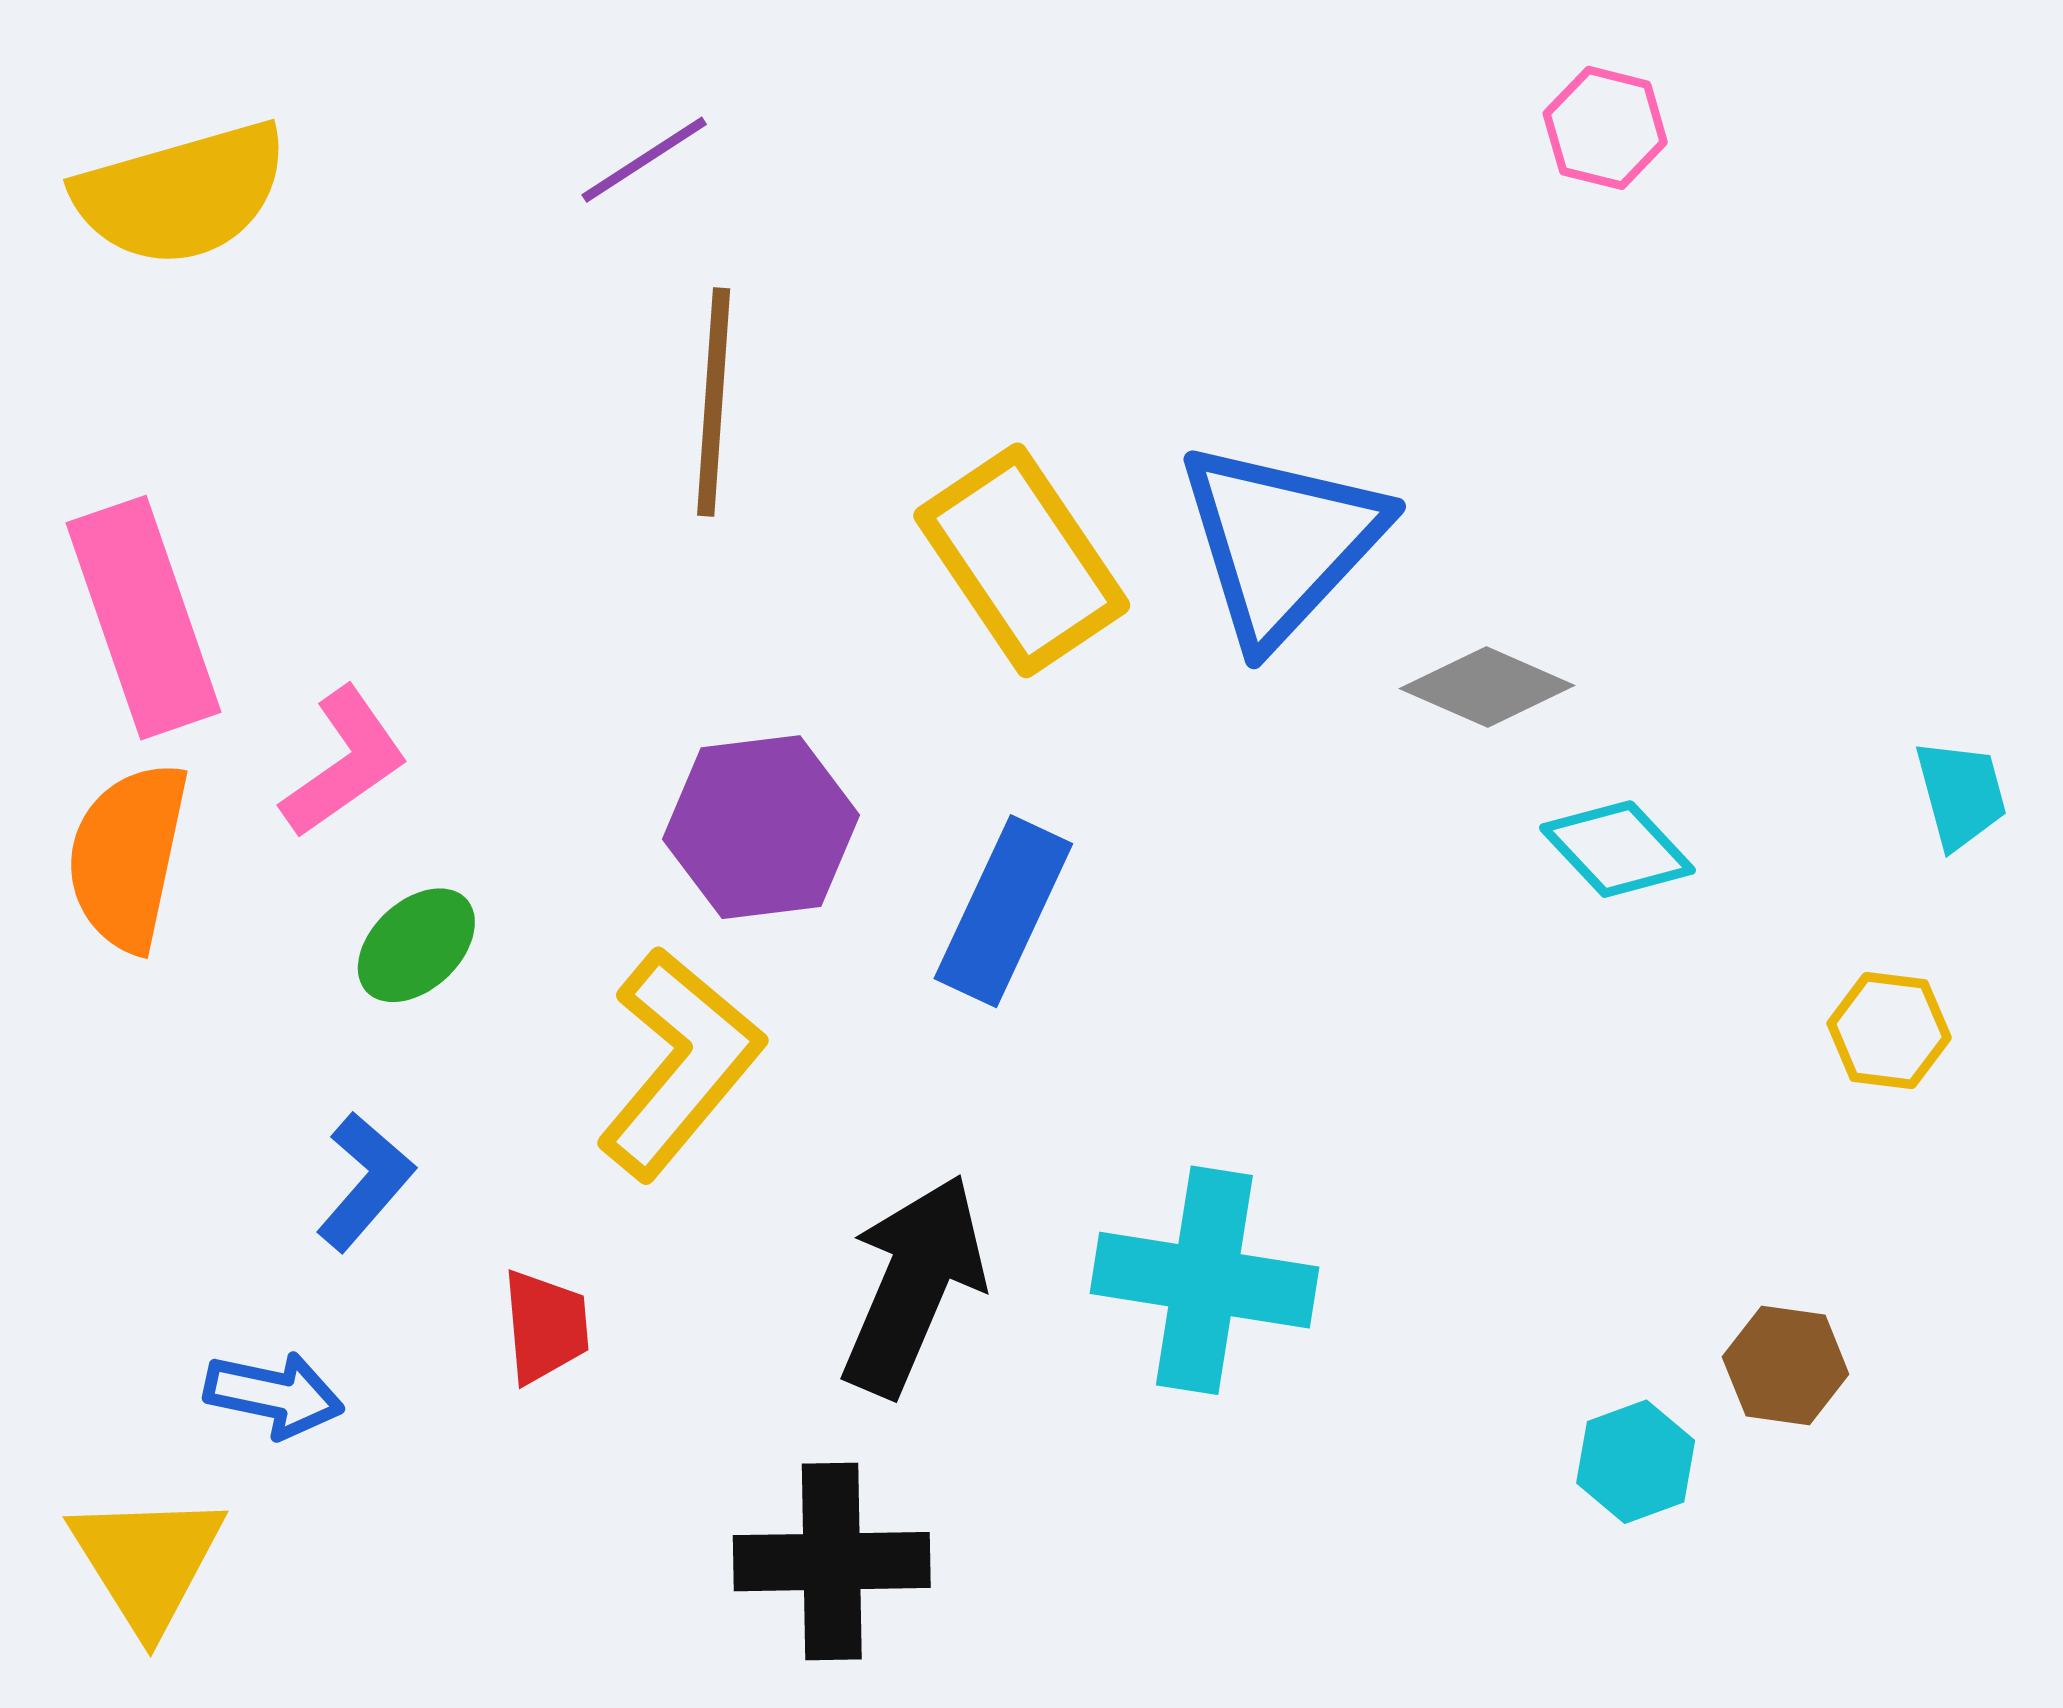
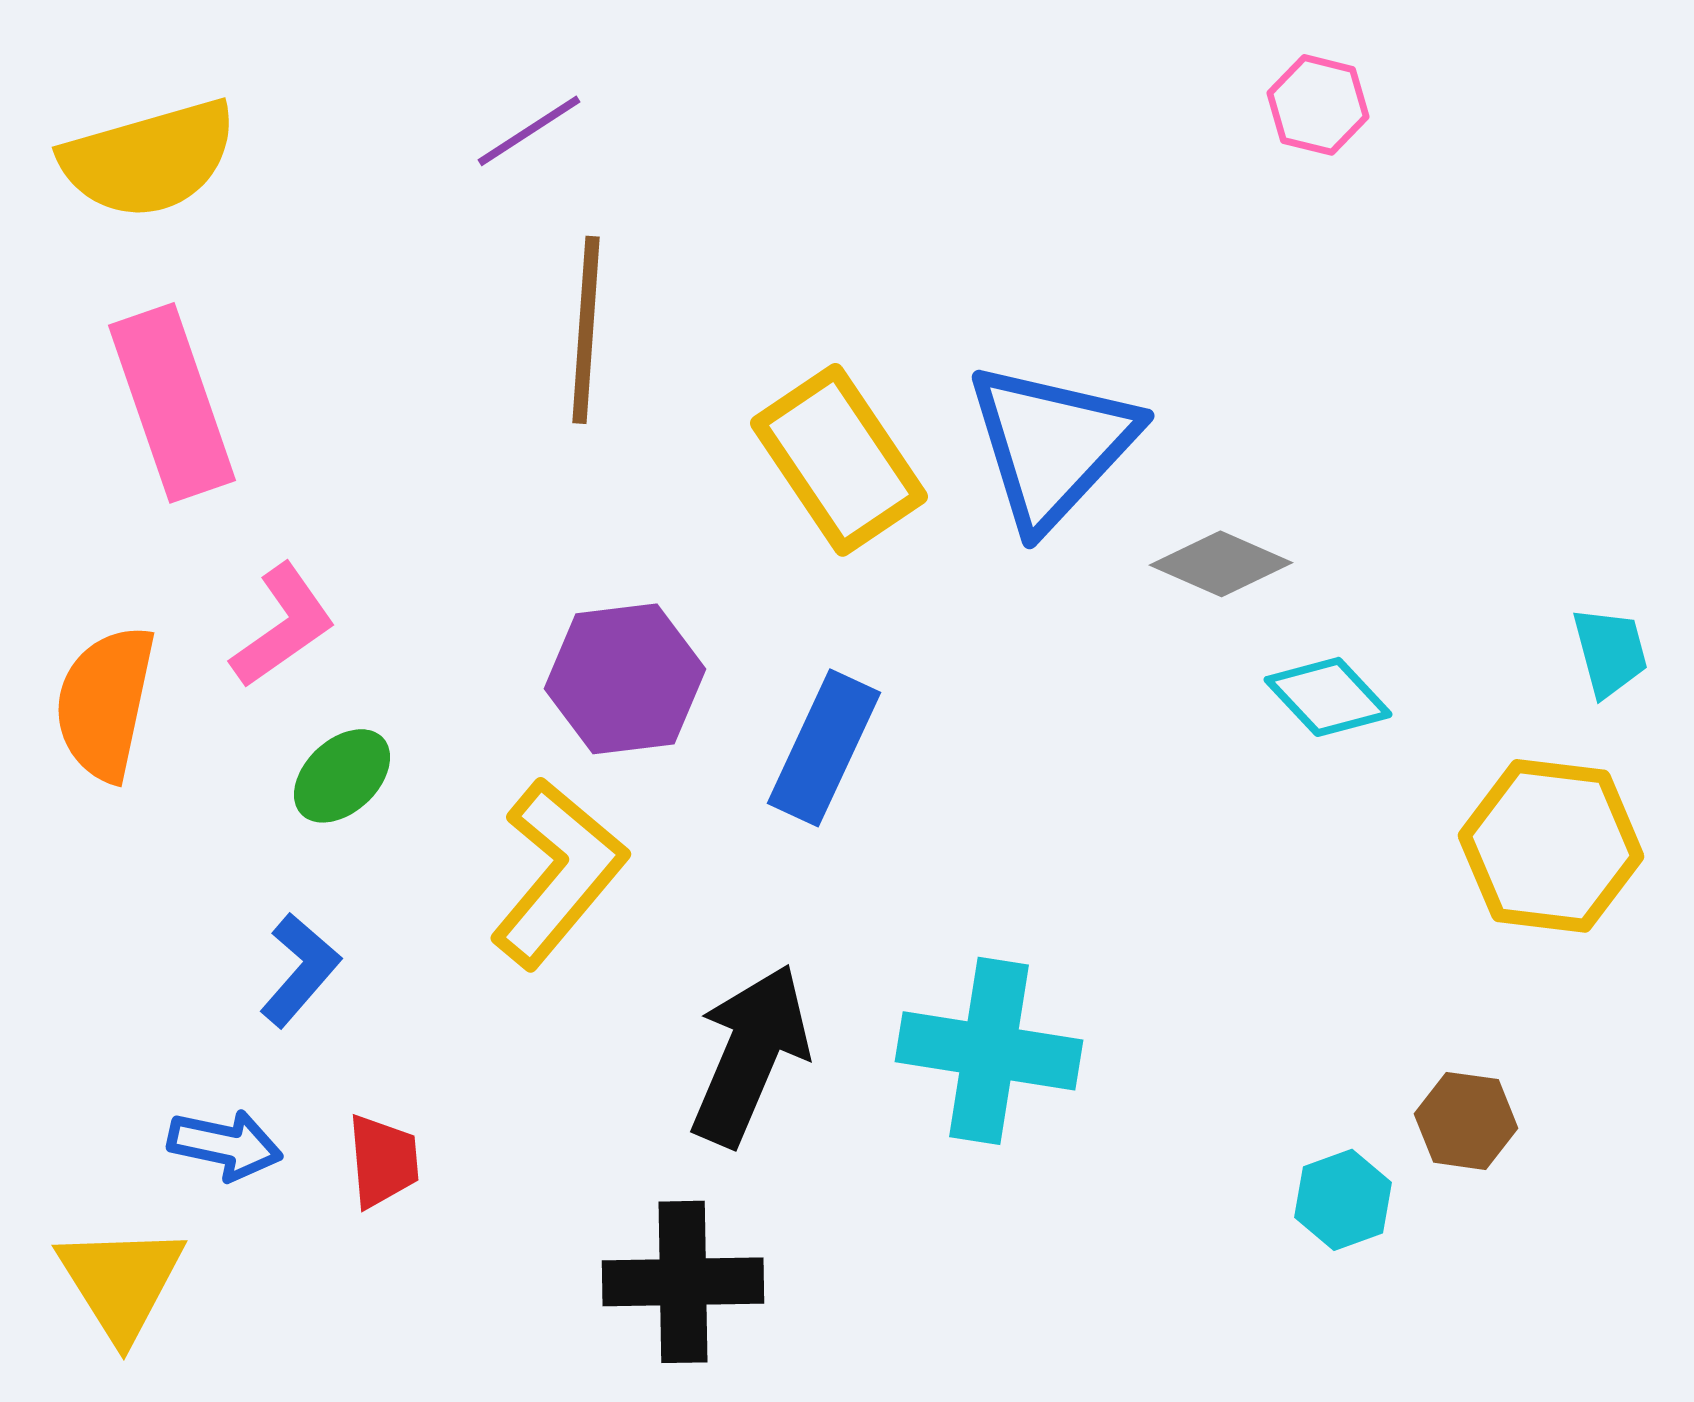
pink rectangle: (144, 618) -> (172, 403), moved
yellow hexagon: (1889, 1031) -> (1551, 846), size x1.8
red trapezoid: (545, 1327) -> (383, 1161), moved

